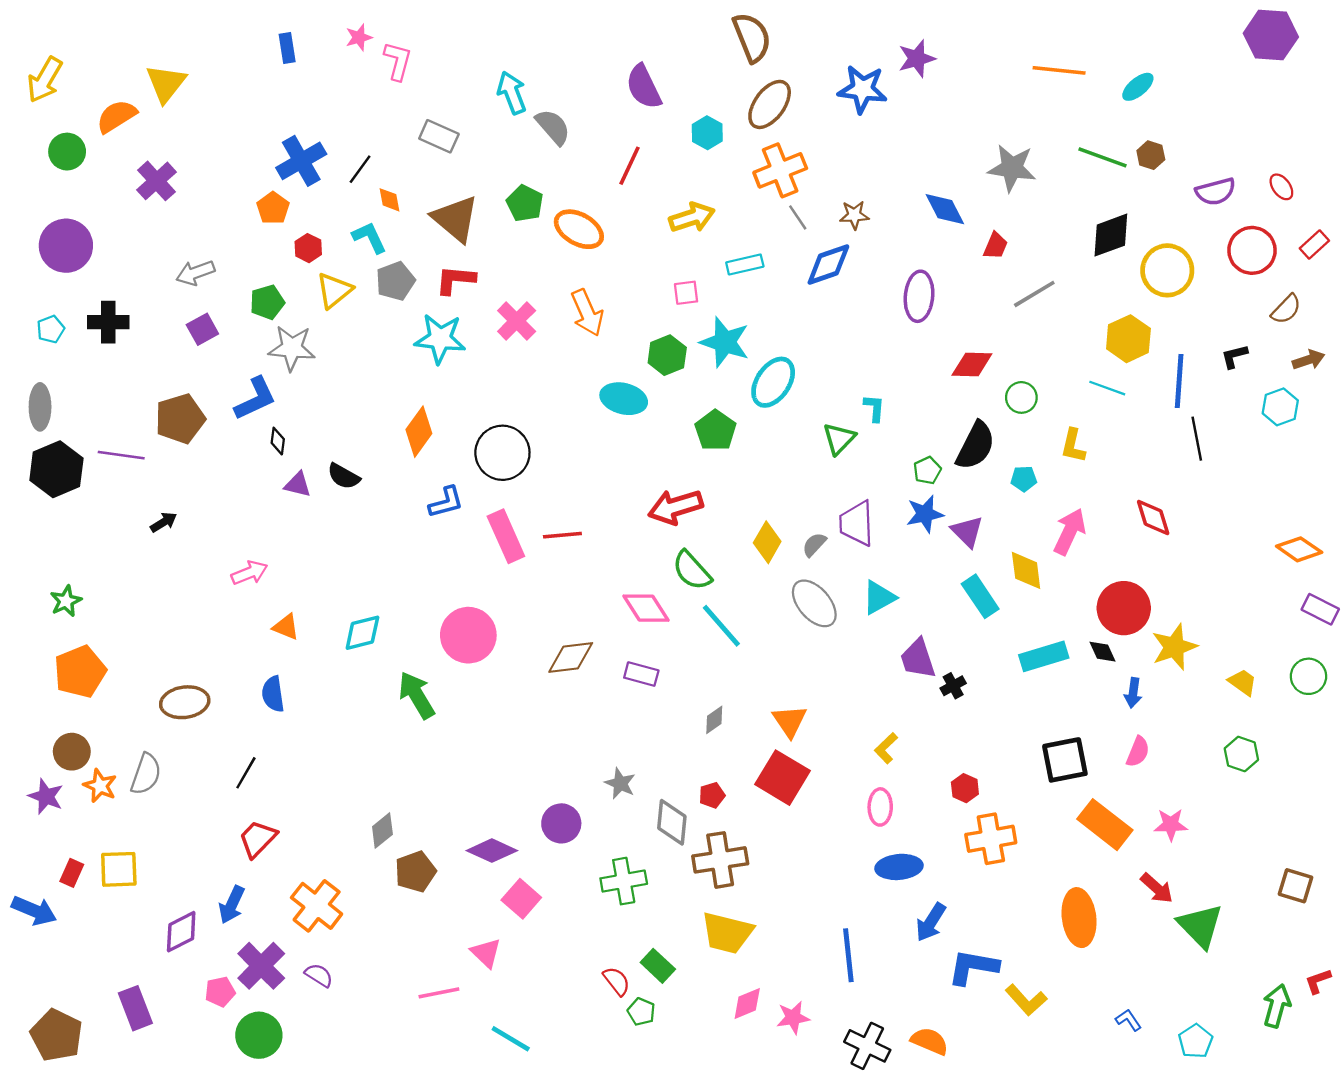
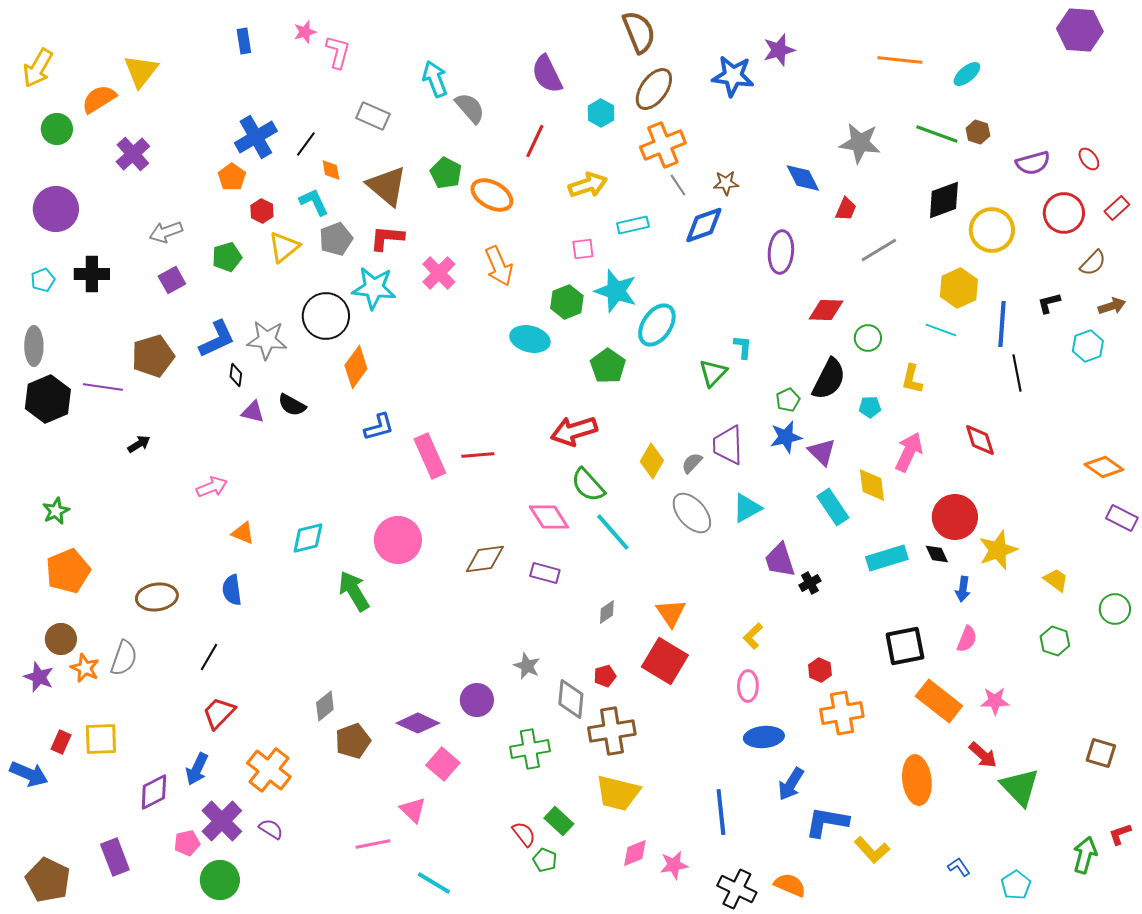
gray star: (292, 348) -> (267, 340), moved
black circle: (502, 453) -> (326, 316), moved
green circle: (1308, 676) -> (1115, 609), moved

